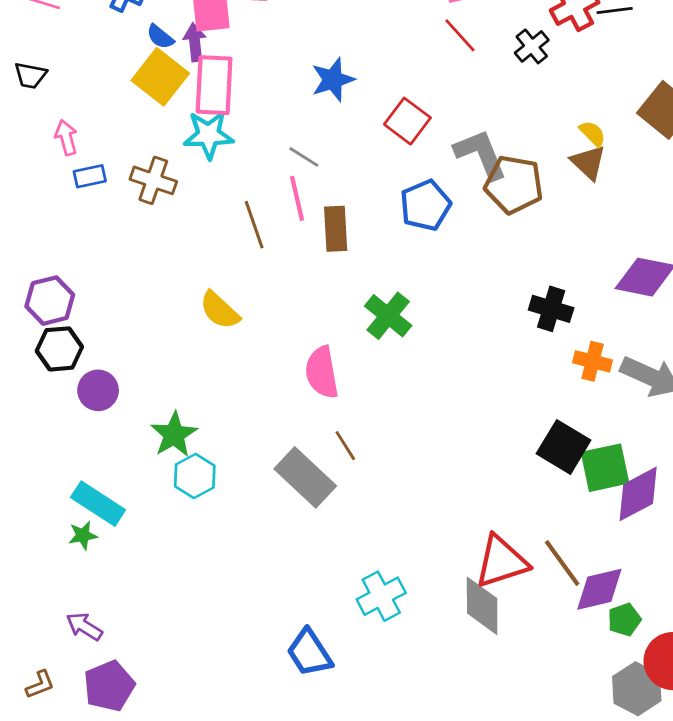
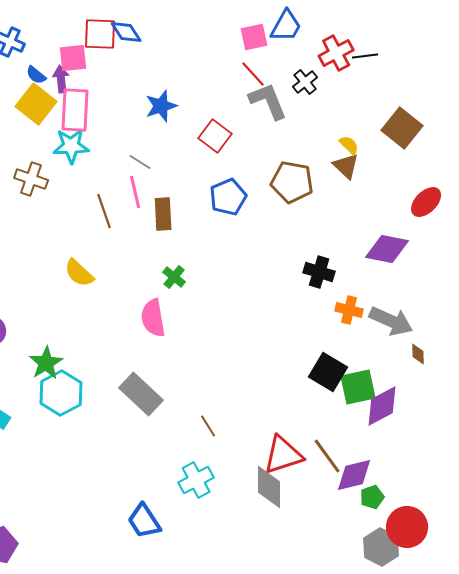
gray L-shape: (481, 154) -> (268, 101), moved
green cross: (388, 316) -> (174, 277), moved, size x0.7
brown line: (345, 446) -> (208, 426), moved
cyan hexagon: (195, 476) -> (61, 393), size x1.4

